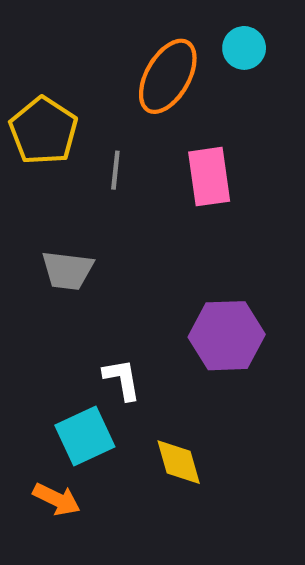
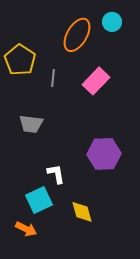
pink rectangle: (209, 177) -> (96, 81), turned 52

